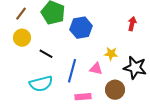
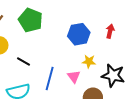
blue hexagon: (81, 28) -> (79, 34), moved
pink triangle: (96, 69) -> (74, 77), turned 40

